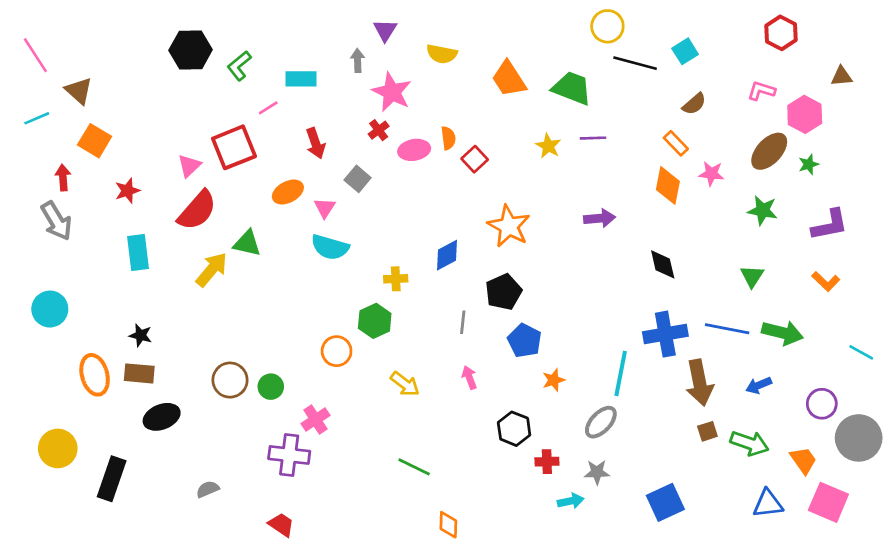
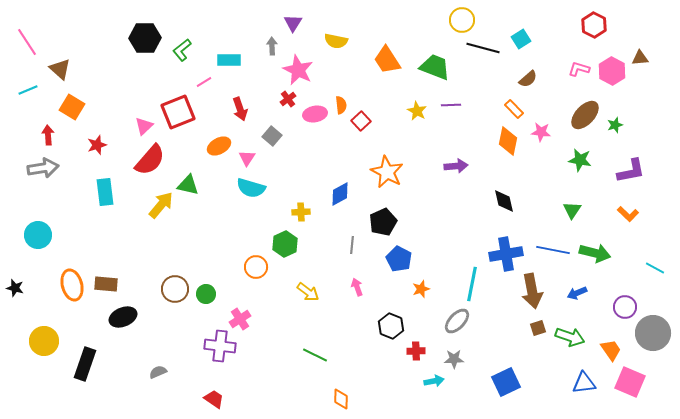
pink hexagon: (805, 114) -> (612, 71), moved
gray arrow: (56, 221) -> (43, 168), turned -68
black star: (141, 335) -> (15, 288), moved

